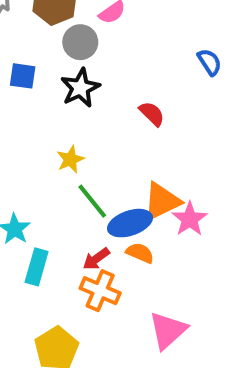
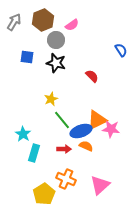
black star: (80, 88) -> (56, 63), turned -30
pink star: (190, 219) -> (111, 129), turned -30
red arrow: (96, 259) -> (64, 149), turned -144
orange cross: (100, 291) -> (66, 179), moved

